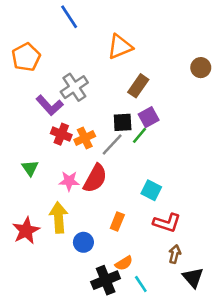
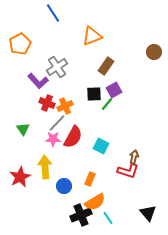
gray line: (112, 145) -> (57, 123), moved
cyan square: (151, 190) -> (101, 146), moved
orange rectangle: (117, 221) -> (90, 179), moved
brown arrow: (175, 254) -> (134, 157), moved
orange semicircle: (124, 263) -> (95, 202), size x1.5

